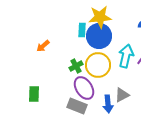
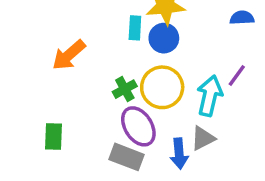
blue circle: (99, 36) -> (164, 38), size x0.7
orange arrow: (43, 46) -> (69, 55), size x1.5
cyan arrow: (126, 56) -> (210, 96), moved

